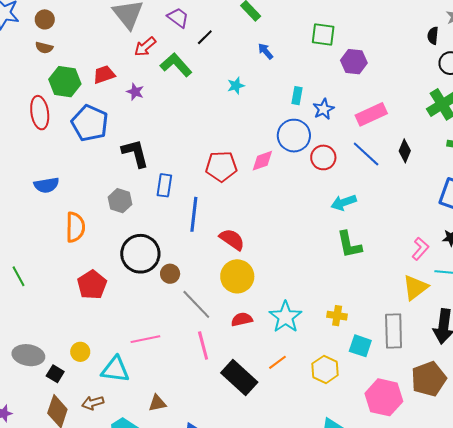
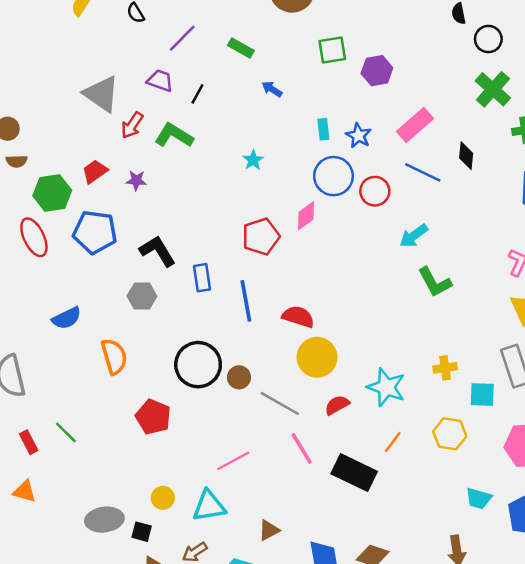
cyan star: (236, 86) -> (253, 160), moved
gray hexagon: (120, 201) -> (142, 296), moved

